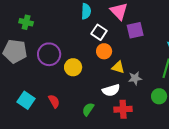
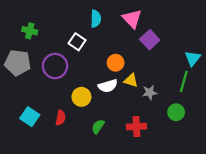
purple square: (135, 30) -> (150, 40), turned -30
white square: (99, 32) -> (77, 42), moved
yellow circle: (73, 67) -> (81, 97), moved
white semicircle: (111, 90) -> (108, 86), moved
red semicircle: (54, 101) -> (61, 118), turned 40

